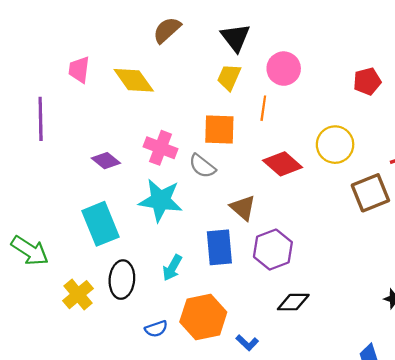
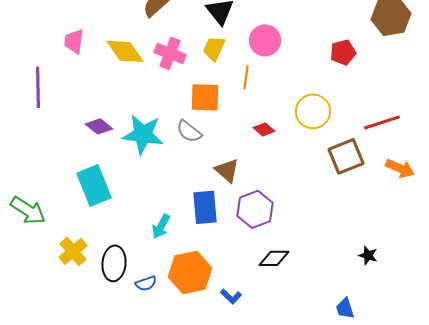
pink cross: (160, 148) -> (170, 53), moved
red diamond: (283, 164) -> (264, 129), size x0.6
cyan star: (160, 200) -> (143, 134), moved
black ellipse: (122, 280) -> (114, 263), moved

